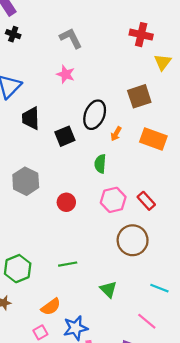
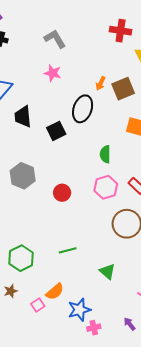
orange arrow: (116, 134) -> (101, 83), moved
green semicircle: (100, 164) -> (105, 154), moved
pink square: (40, 332) -> (38, 305), moved

